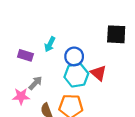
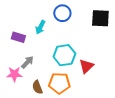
blue circle: (74, 56) -> (62, 13), moved
red triangle: (98, 73) -> (86, 66), moved, turned 35

